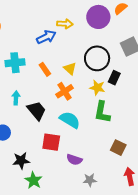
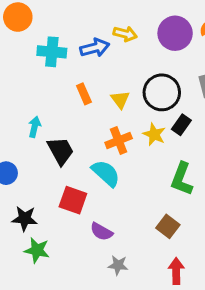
cyan cross: (15, 63) -> (52, 52), moved
orange cross: (65, 91) -> (119, 140), moved
green L-shape: (102, 112) -> (182, 179), moved
green star: (33, 180) -> (37, 250), turned -30

